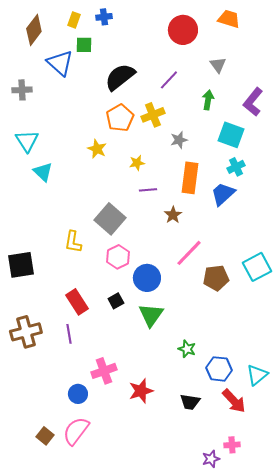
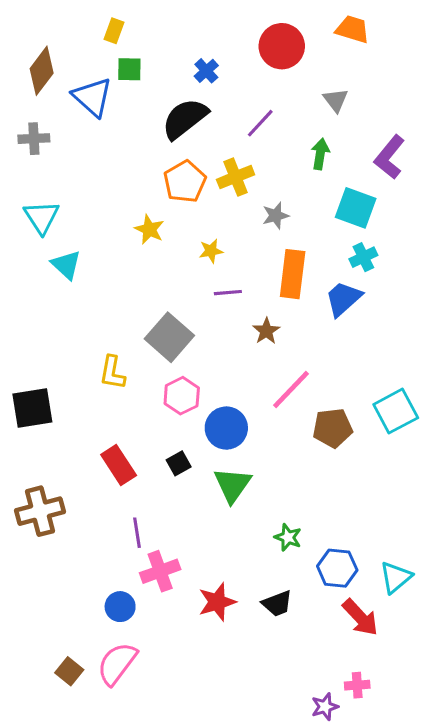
blue cross: (104, 17) -> (206, 71), moved, turned -35
brown diamond: (34, 30) -> (42, 71), moved
purple line: (69, 334) -> (137, 533), moved
black trapezoid: (190, 402) -> (277, 604), moved, turned -30

